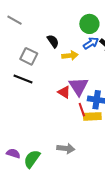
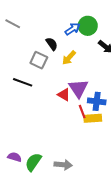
blue arrow: (91, 43) -> (73, 29), moved
gray square: (29, 56) -> (39, 60), moved
yellow arrow: (70, 56) -> (69, 58), turned 140
gray arrow: (66, 148) -> (63, 165), moved

